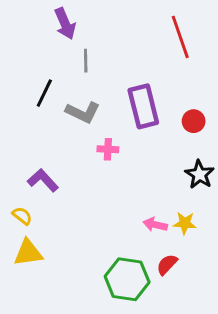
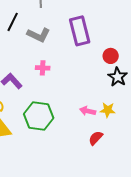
red circle: (194, 121) -> (111, 56), moved
pink cross: (108, 149) -> (43, 68), moved
green hexagon: (127, 279) -> (39, 116), moved

